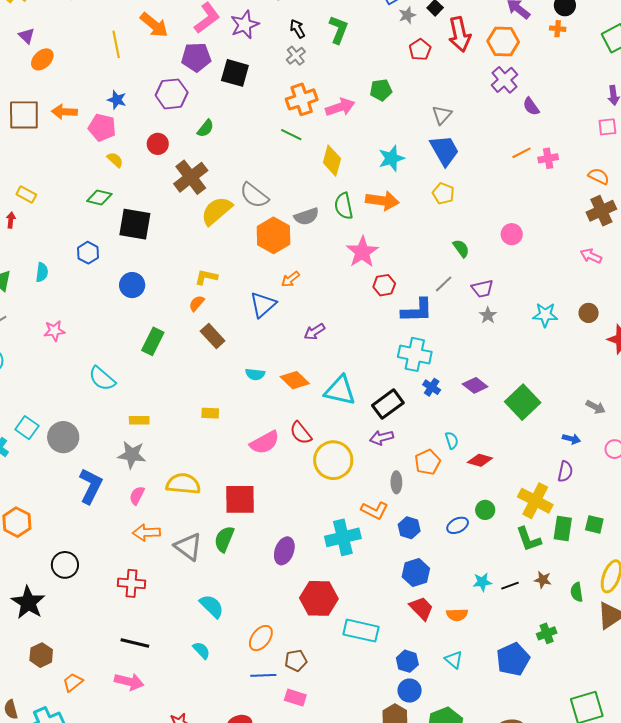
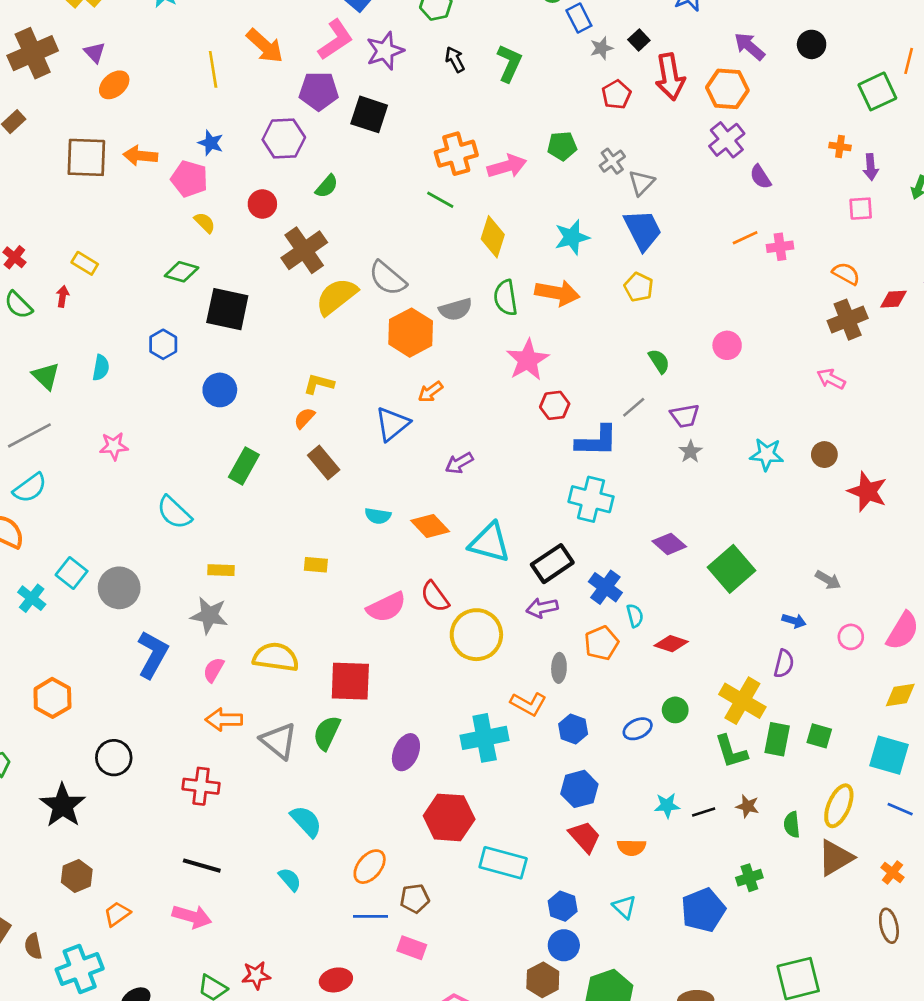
orange cross: (558, 29) -> (840, 147), moved
gray cross: (296, 56) -> (612, 161), moved
blue cross: (432, 387) -> (605, 587), moved, size x1.4

